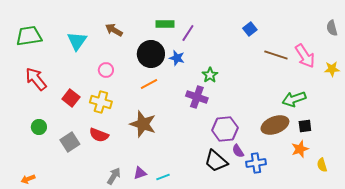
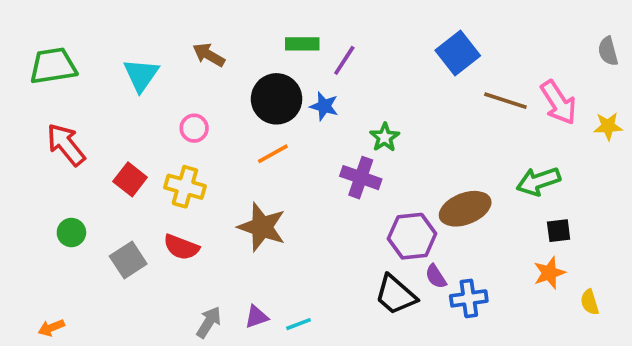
blue square: (250, 29) -> (458, 53), size x1.6
brown ellipse: (275, 125) -> (465, 209), moved

